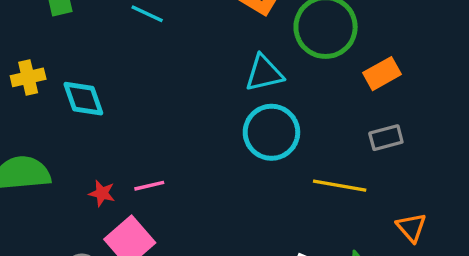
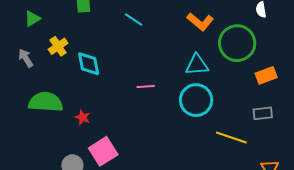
yellow cross: (28, 77) -> (58, 46), turned -30
pink line: (149, 186) -> (146, 86), moved
red star: (102, 193) -> (83, 117), moved

